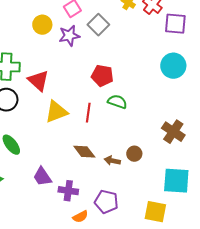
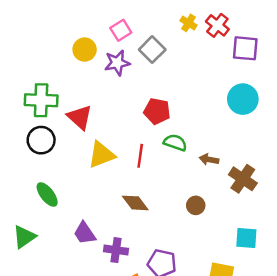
brown arrow: (112, 161) -> (209, 159), moved
cyan square: (176, 181) -> (246, 238), size x0.7

